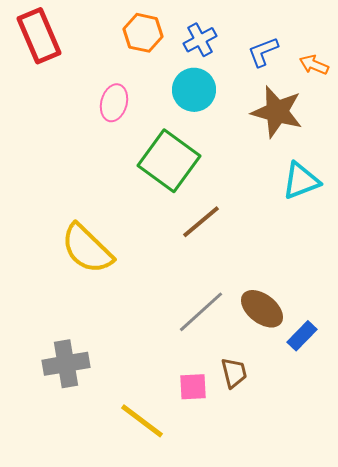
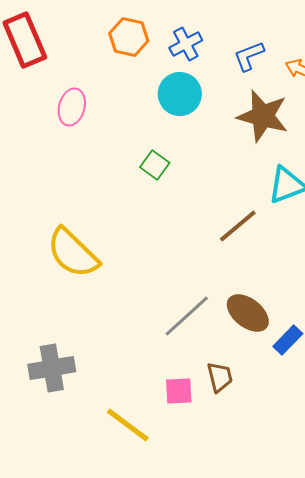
pink ellipse: (114, 103) -> (72, 107), moved
green square: (169, 161) -> (155, 165), size x0.5
brown line: (201, 222) -> (238, 226), moved

